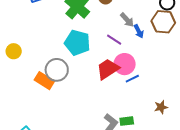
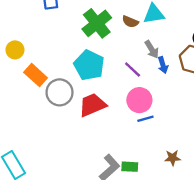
yellow circle: (14, 51) -> (15, 50), moved
red trapezoid: (108, 69) -> (92, 105), moved
orange rectangle: (44, 81) -> (36, 75), moved

